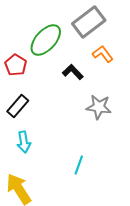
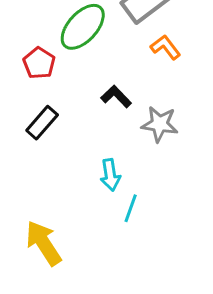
black L-shape: (73, 72) -> (116, 96), moved
cyan arrow: (24, 142) -> (110, 175), moved

